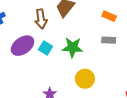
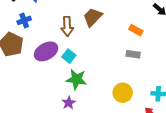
green star: (73, 47) -> (76, 79), moved
yellow circle: (85, 79) -> (123, 93), moved

